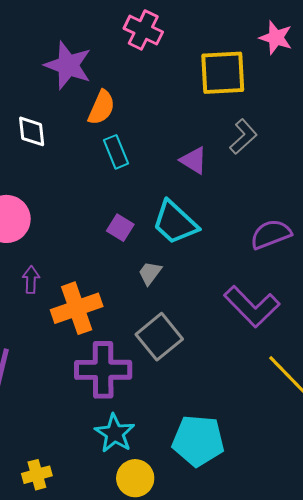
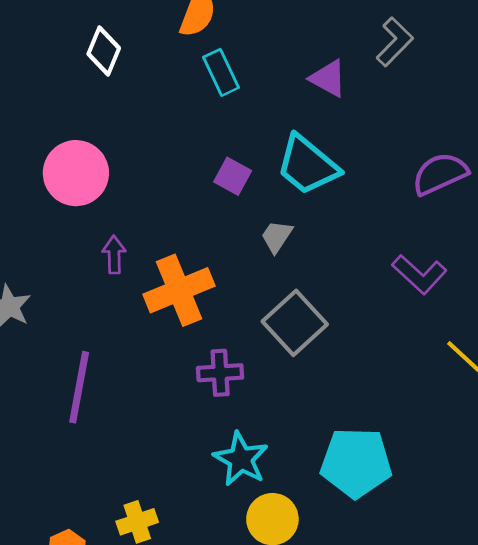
white diamond: (32, 131) -> (104, 51), turned 32
purple L-shape: (252, 306) -> (419, 274), size x0.7
purple cross: (103, 370) -> (220, 373), size x0.6

